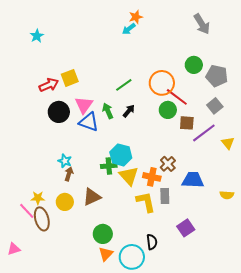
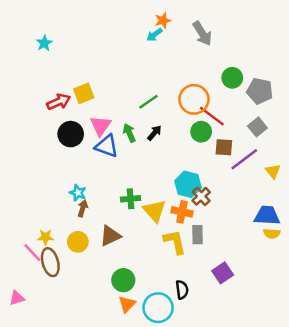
gray arrow: (202, 24) -> (202, 34), moved
cyan hexagon: (121, 155) -> (188, 184), moved
blue trapezoid: (193, 180) -> (267, 215), moved

